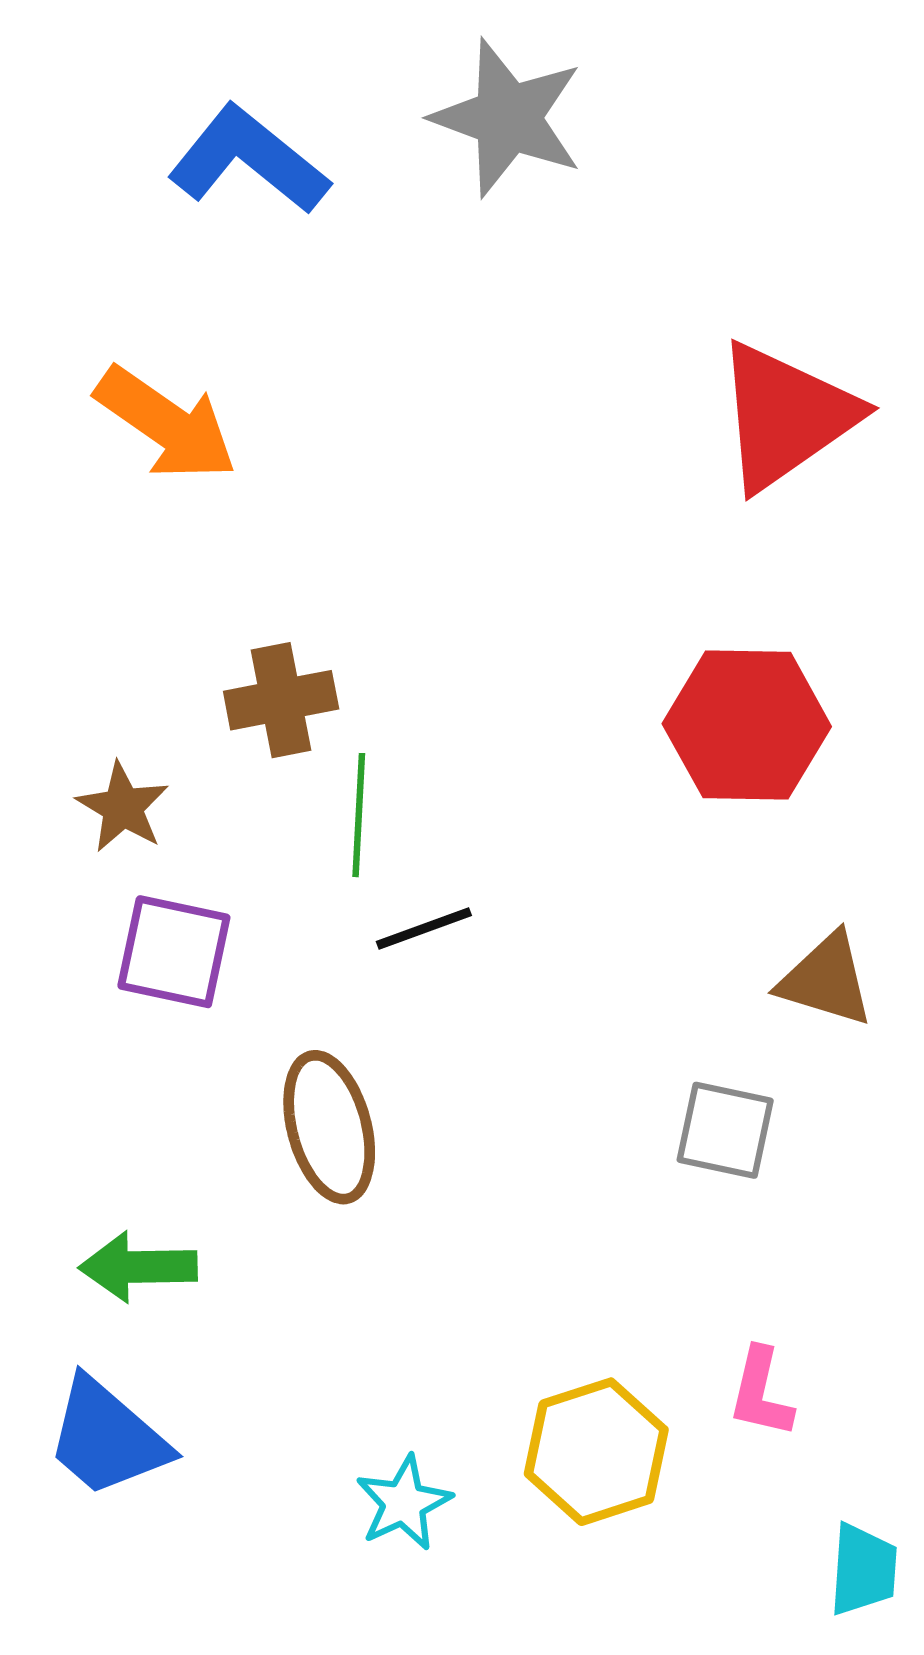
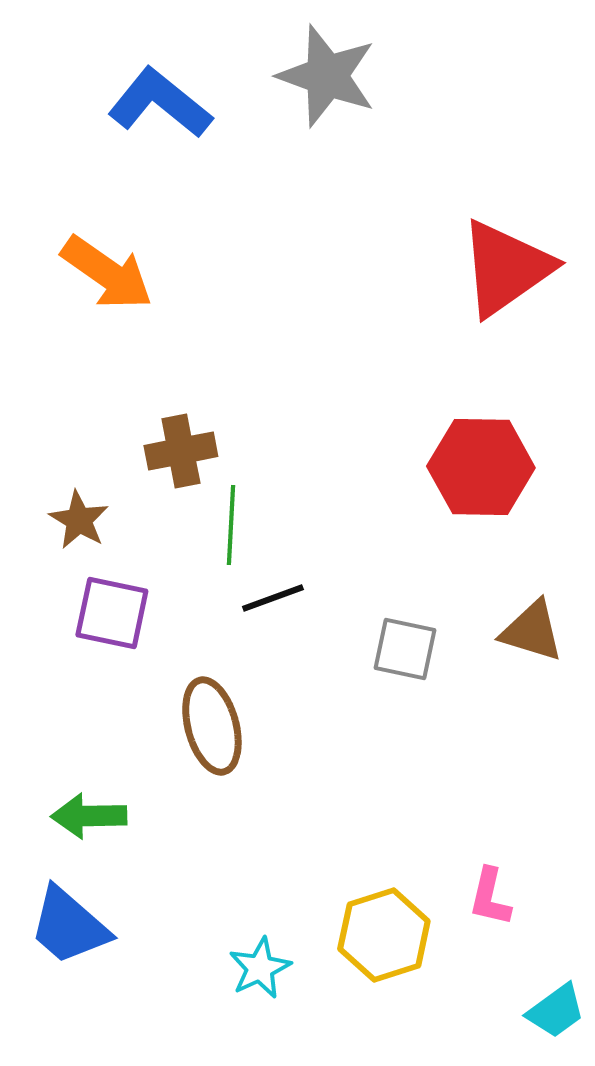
gray square: (725, 1130) -> (405, 649), moved
cyan trapezoid: (863, 1570) -> (556, 1011), turned 50

